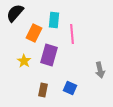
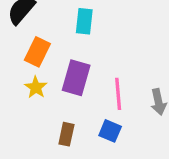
orange rectangle: (34, 33) -> (37, 52), moved
pink line: (72, 34) -> (118, 94), moved

